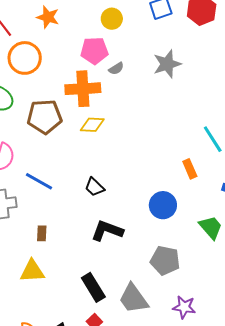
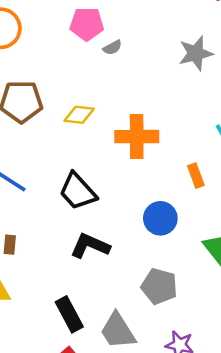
gray star: (167, 64) -> (196, 53), moved
orange cross: (83, 89) -> (137, 137), moved
black trapezoid: (95, 187) -> (78, 191), size x1.6

